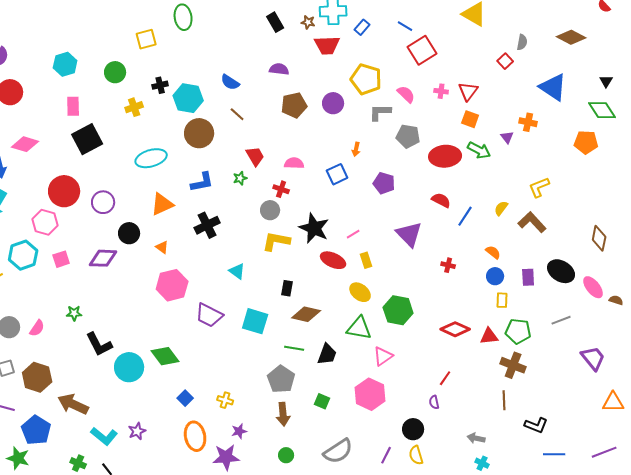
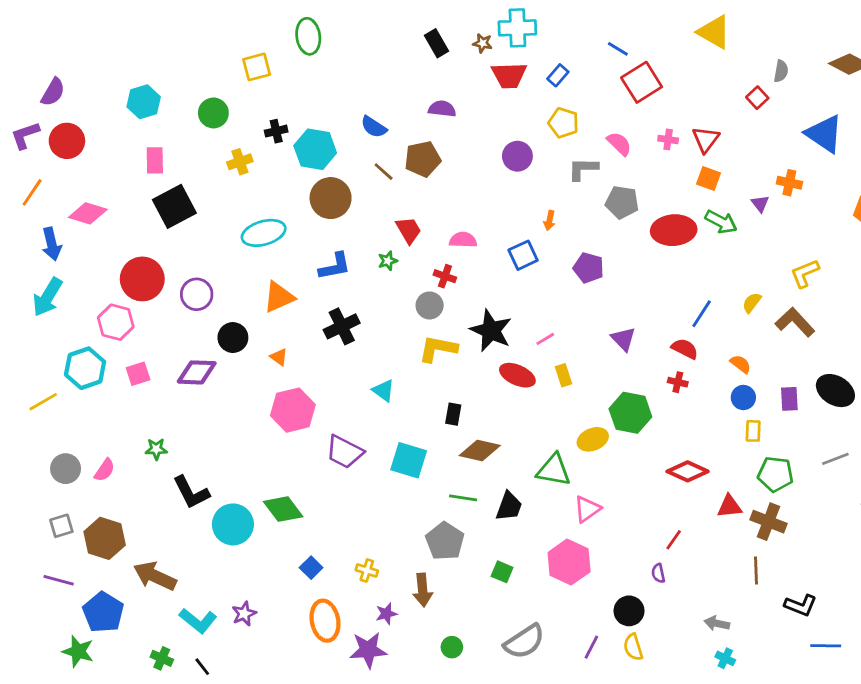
blue rectangle: (362, 27) -> (558, 75), moved
yellow pentagon: (366, 79) -> (563, 123), size x0.7
brown pentagon: (294, 105) -> (423, 159), moved
red semicircle: (441, 200) -> (685, 349), moved
purple triangle: (409, 234) -> (623, 339), size x0.7
yellow ellipse: (360, 292) -> (593, 439), moved, turned -60
green hexagon: (398, 310) -> (630, 413), moved
red triangle: (489, 336) -> (729, 506), moved
brown arrow: (283, 414) -> (423, 590), moved

